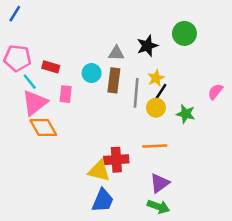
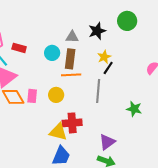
gray line: (136, 93) -> (98, 91), moved
pink rectangle: (66, 94) -> (32, 96), moved
yellow circle: (156, 108) -> (56, 95), moved
green star: (186, 114) -> (134, 109), moved
orange line: (155, 146) -> (71, 75), moved

